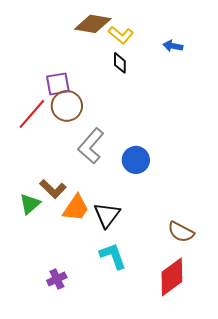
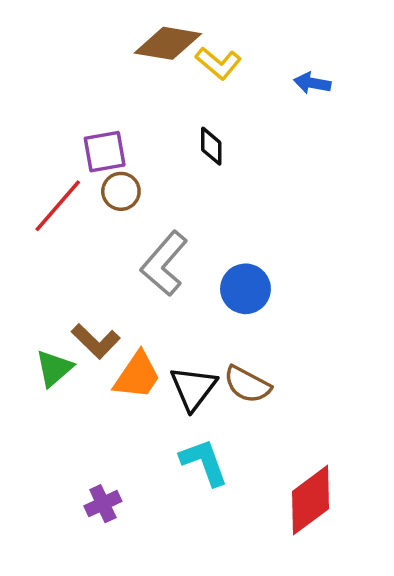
black diamond: (120, 63) -> (211, 146), moved
brown circle: (67, 106) -> (121, 191), size x0.7
brown semicircle: (181, 232) -> (247, 384), moved

